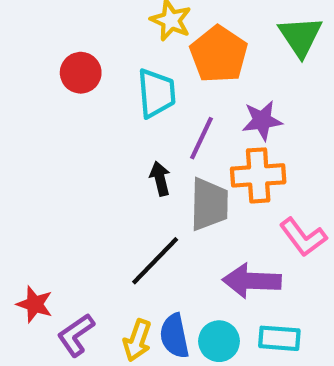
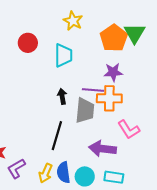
orange pentagon: (219, 54) -> (114, 38), moved
purple line: (201, 138) -> (93, 90), moved, turned 65
black line: (155, 261) -> (57, 136), turned -32

